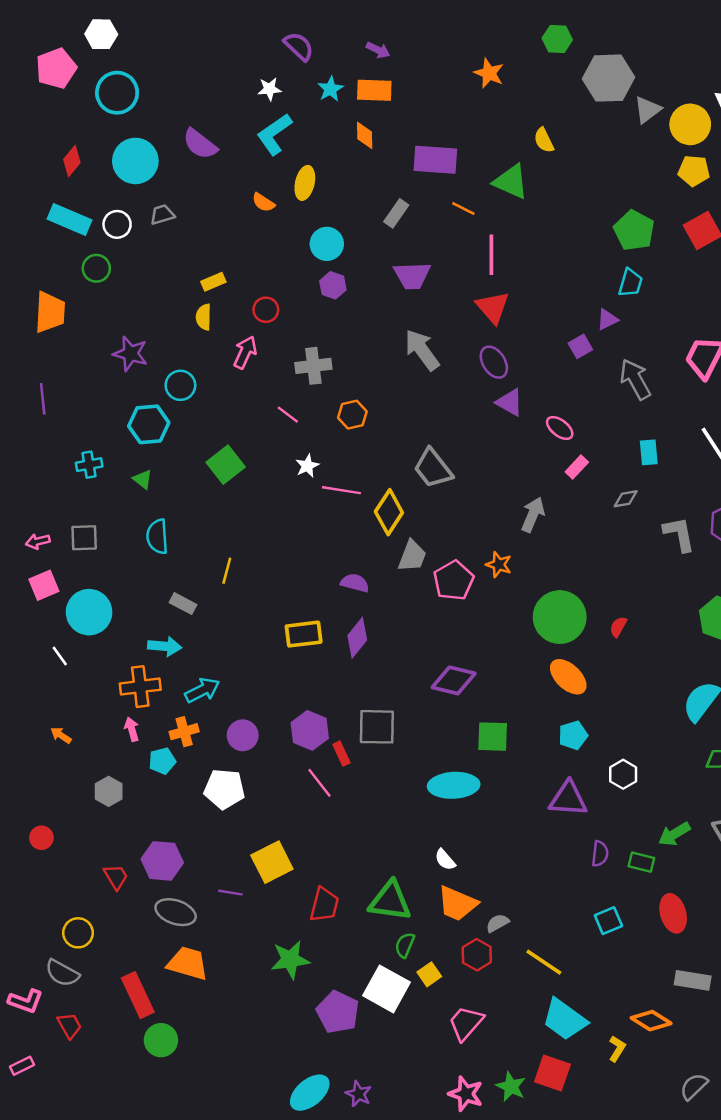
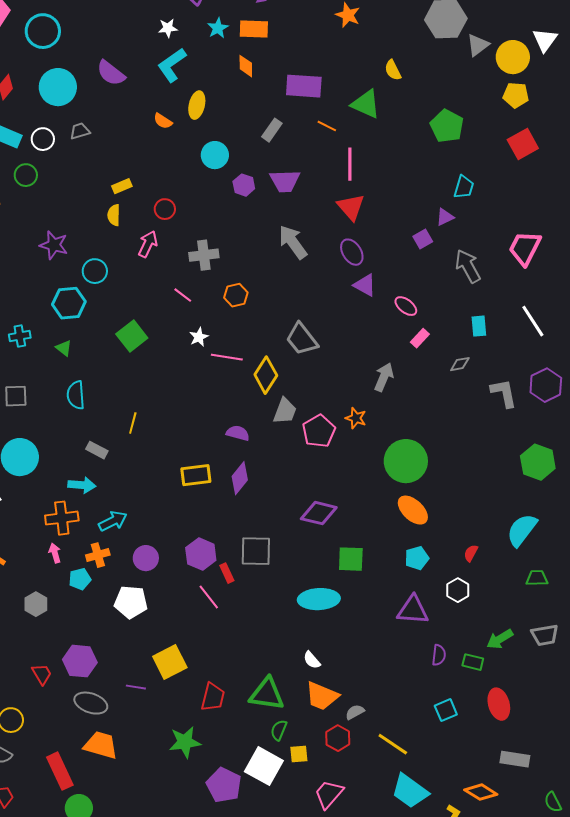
green pentagon: (634, 230) -> (447, 126), moved
purple hexagon: (333, 285) -> (244, 185), moved
red semicircle: (618, 627) -> (471, 553), moved
yellow square: (429, 974) -> (299, 754), turned 30

